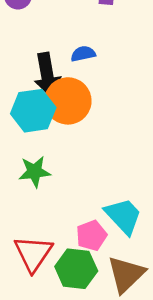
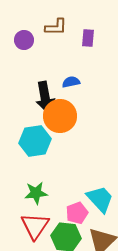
cyan hexagon: (33, 111) -> (35, 141), moved
green star: (35, 172) -> (36, 193), moved

